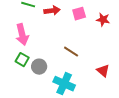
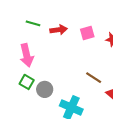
brown line: (71, 52) -> (94, 78), moved

